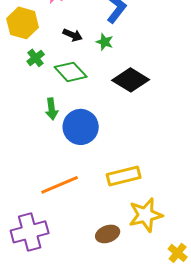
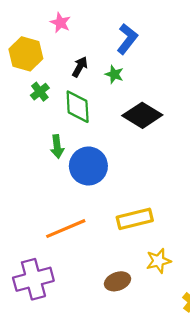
black arrow: (73, 35) -> (80, 67), turned -84
green diamond: (71, 72) -> (78, 107), turned 40
yellow star: (146, 215) -> (158, 261), size x0.7

